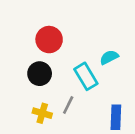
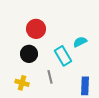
gray line: (68, 105) -> (50, 77), turned -40
yellow cross: (42, 113) -> (22, 83), moved

